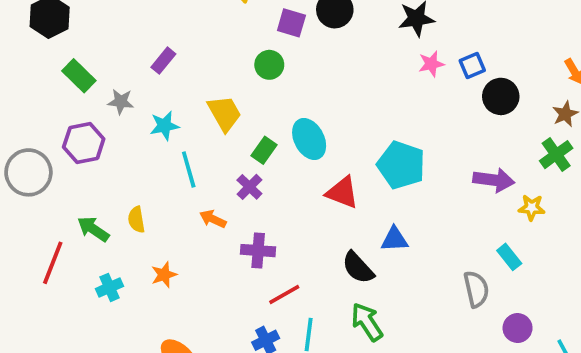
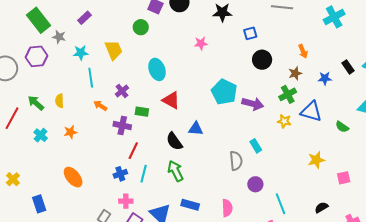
pink star: (431, 64) -> (201, 43), moved
blue square: (472, 65) -> (250, 33), moved
green rectangle: (79, 76) -> (38, 20), size x1.4
green rectangle: (264, 150) -> (142, 112), moved, turned 56
cyan pentagon: (401, 165) -> (224, 92), moved
yellow star: (532, 208) -> (284, 121), moved
cyan cross: (109, 287) -> (41, 135), turned -32
red line: (284, 294) -> (133, 151), turned -42

